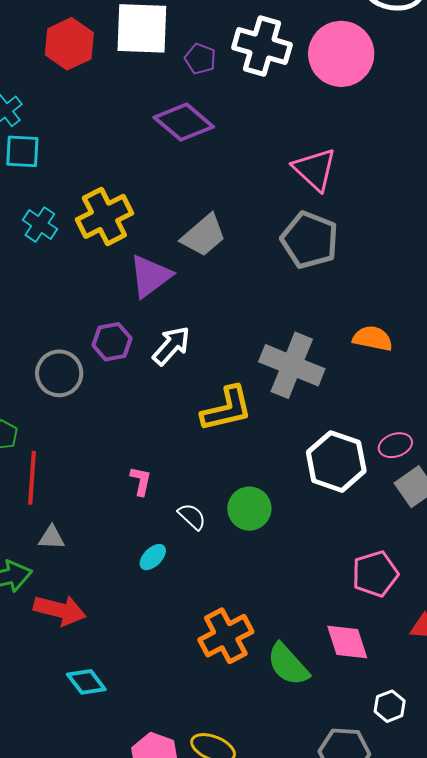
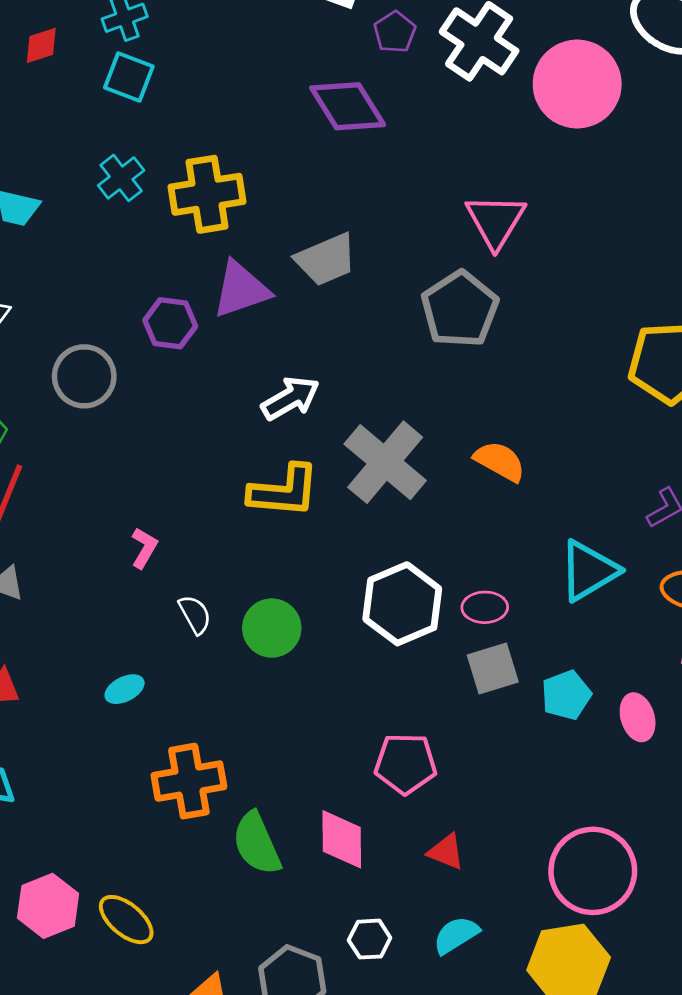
purple hexagon: (112, 342) -> (170, 323), moved
white arrow: (171, 346) -> (290, 398), moved
cyan ellipse: (153, 557) -> (125, 689), moved

